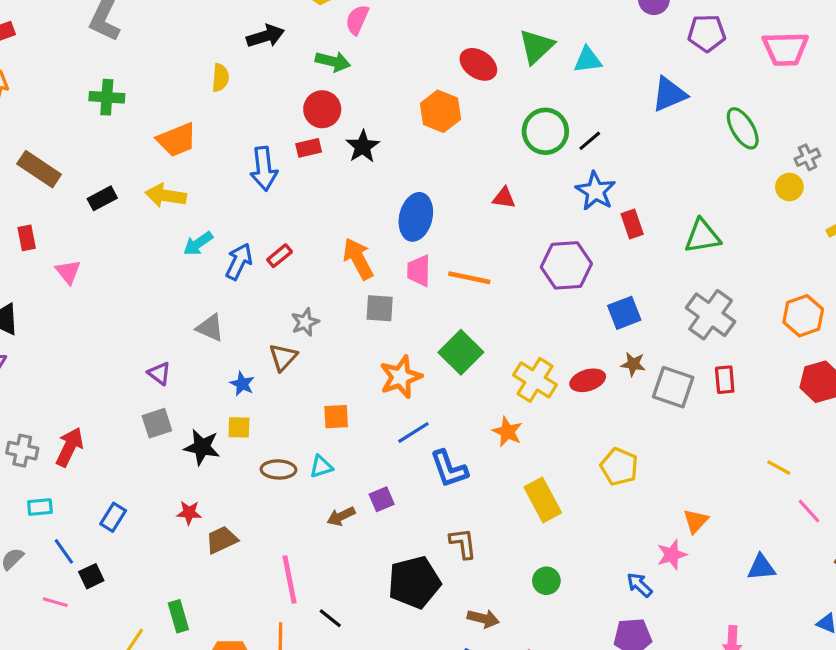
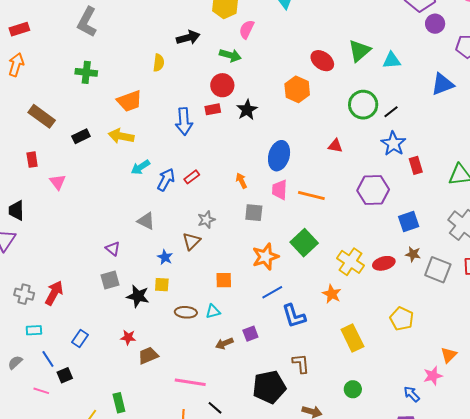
orange arrow: (358, 259) -> (241, 181), size x0.6
pink line: (290, 580) -> (190, 382), turned -72

